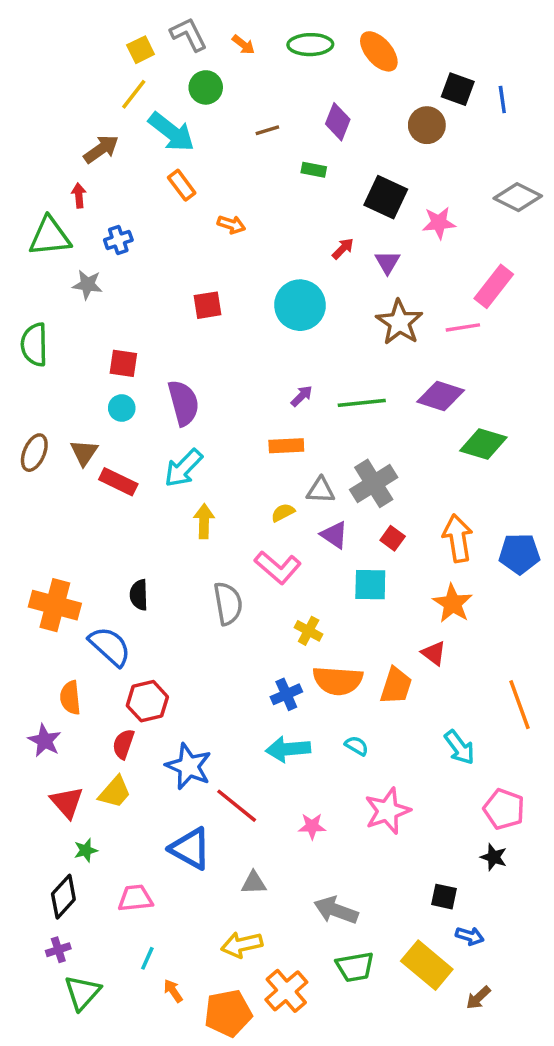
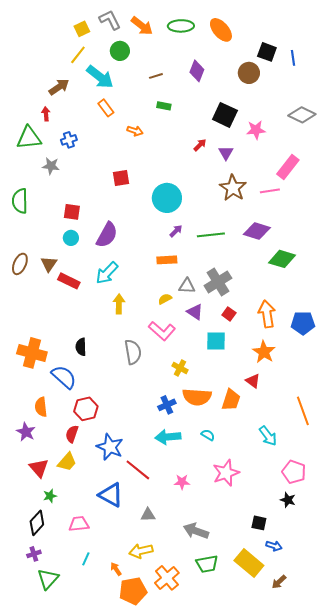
orange arrow: (243, 45) -> (142, 26), size x1.6
green rectangle: (314, 170) -> (164, 106), moved
cyan circle: (300, 305) -> (167, 198), moved
purple semicircle: (183, 403) -> (107, 235), turned 44
orange arrow: (173, 991) -> (116, 569), moved

